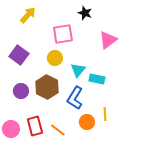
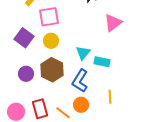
pink square: (63, 34) -> (49, 17), moved
yellow circle: (55, 58) -> (51, 41), moved
orange circle: (87, 122) -> (81, 105), moved

